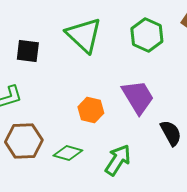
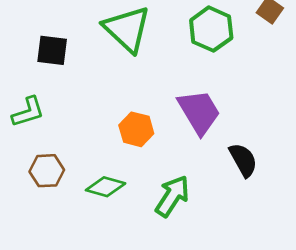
brown hexagon: (24, 141) -> (47, 171), size x0.7

